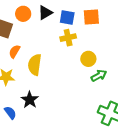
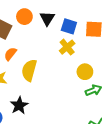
black triangle: (45, 13) -> (47, 18), turned -35
yellow cross: (68, 38) -> (67, 47), turned -35

